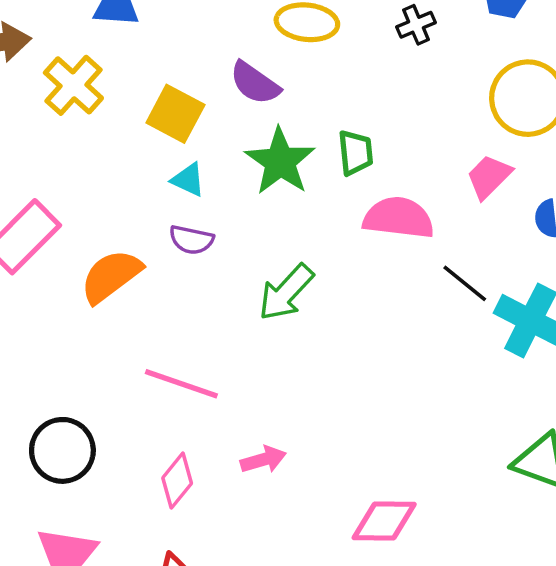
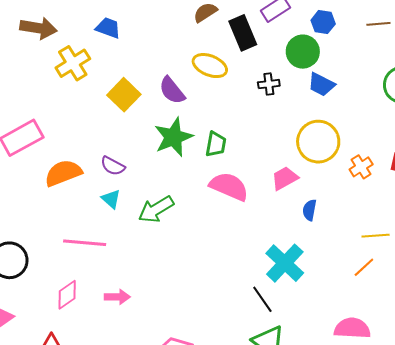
cyan triangle: (188, 180) -> (111, 199), moved
black line: (465, 283) -> (262, 299), moved
pink line: (181, 384) -> (85, 243), turned -30

